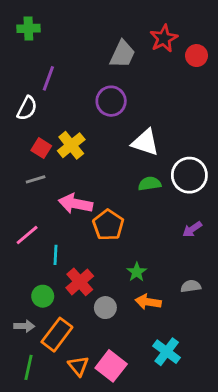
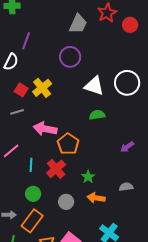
white circle: (189, 175) -> (127, 83), moved
red cross: (80, 282) -> (56, 169), moved
green circle: (43, 296) -> (33, 194), moved

